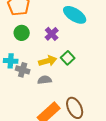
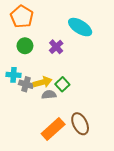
green square: (68, 58) -> (62, 84), moved
yellow arrow: (48, 61) -> (43, 82), moved

